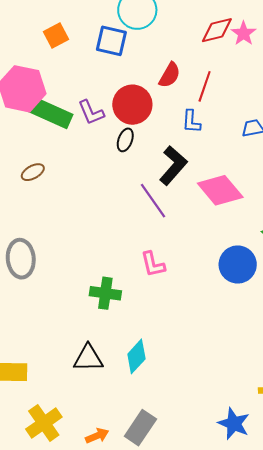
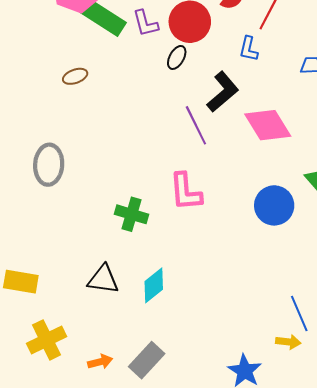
pink L-shape: (153, 264) -> (186, 192), size x1.4

